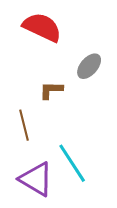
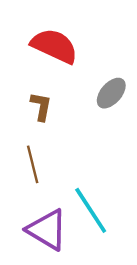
brown L-shape: (51, 90) -> (41, 106), moved, turned 100

